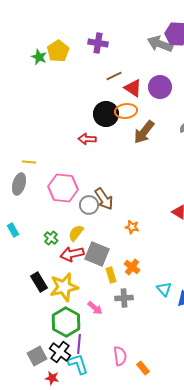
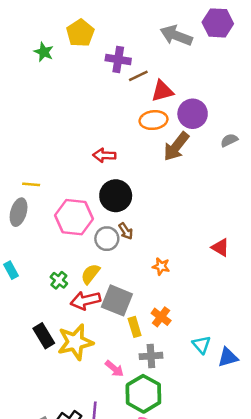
purple cross: (98, 43) -> (118, 59), moved
gray arrow: (160, 44) -> (176, 36), moved
yellow pentagon: (58, 51) -> (80, 33), moved
purple circle: (160, 87) -> (193, 114), moved
red triangle: (133, 88) -> (162, 91), turned -48
black circle: (106, 114) -> (116, 196), moved
brown arrow: (104, 199) -> (126, 231), size x0.6
green hexagon: (66, 322) -> (143, 394), moved

